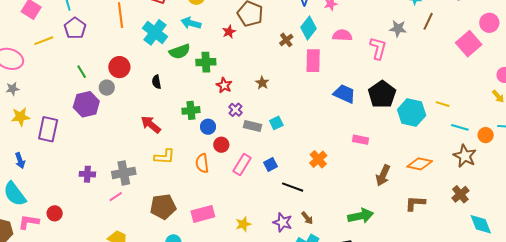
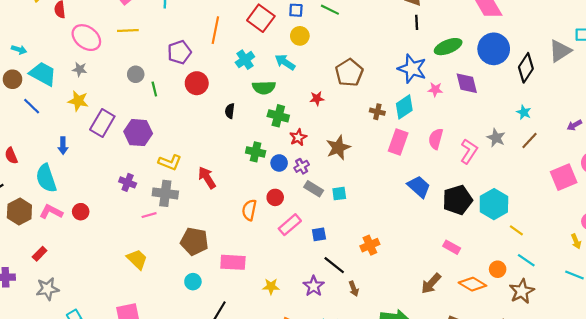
purple pentagon: (75, 28) -> (179, 52), moved
cyan cross: (155, 32) -> (245, 60), size x0.7
red star: (229, 32) -> (317, 99), moved
pink semicircle: (342, 35) -> (436, 139), moved, turned -96
brown cross: (286, 40) -> (377, 112), turned 32
green cross: (206, 62) -> (278, 116), moved
green line: (82, 72) -> (154, 89), moved
brown star: (262, 83) -> (338, 148), size x1.6
gray circle: (107, 88) -> (136, 74), moved
purple hexagon: (86, 104) -> (138, 133), moved
cyan hexagon: (412, 112) -> (494, 204), moved
red arrow: (151, 125) -> (207, 178), moved
blue circle: (208, 127) -> (279, 163), moved
orange circle: (486, 135) -> (498, 269), moved
pink rectangle: (361, 140) -> (452, 247), moved
yellow L-shape: (164, 157) -> (170, 162), moved
brown arrow: (307, 218) -> (354, 289), moved
purple star: (283, 222) -> (314, 286), moved

